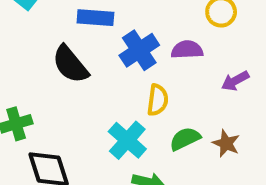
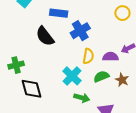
purple semicircle: (187, 50) -> (110, 57), moved

